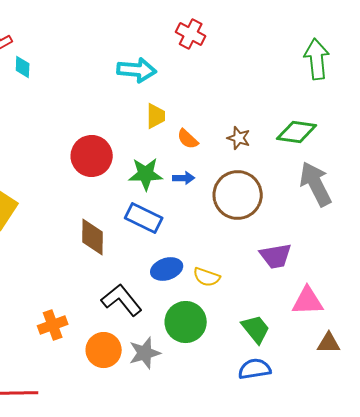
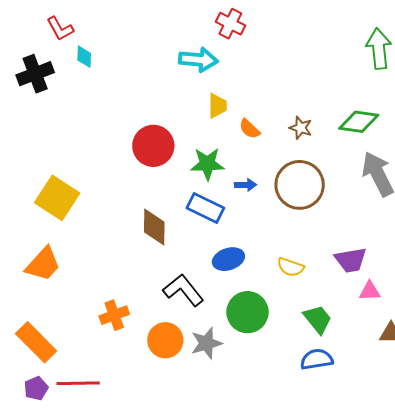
red cross: (191, 34) -> (230, 24), moved
blue arrow: (184, 178) -> (245, 185), moved
purple trapezoid: (276, 256) -> (351, 260), moved
yellow semicircle: (207, 277) -> (291, 267), moved
pink triangle: (308, 301) -> (370, 291), size x0.7

